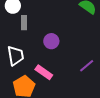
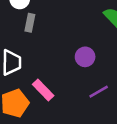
purple circle: (51, 41) -> (85, 57), moved

